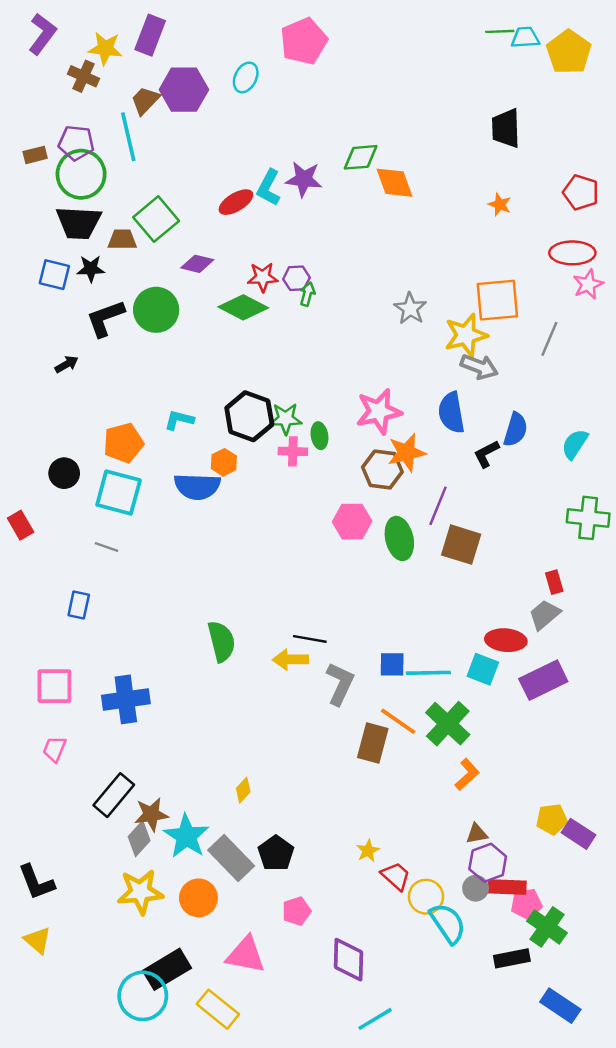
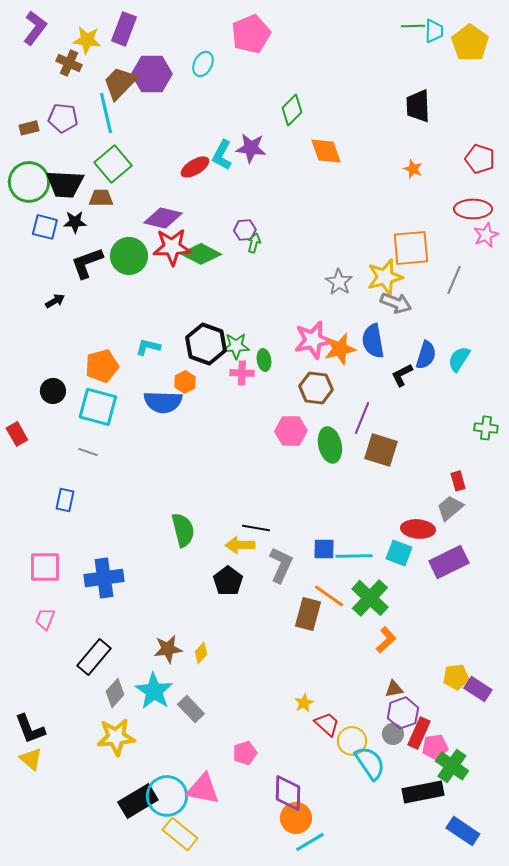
cyan trapezoid: (525, 38) -> (434, 31), turned 95
brown trapezoid: (145, 100) -> (120, 83), size x1.4
green diamond: (361, 157) -> (292, 110), moved, turned -40
green circle: (81, 174) -> (29, 182), moved
green square: (156, 219) -> (113, 164), moved
purple diamond: (197, 264) -> (163, 218), size x1.4
red star: (263, 277) -> (172, 247), moved, size x1.5
gray star: (410, 309) -> (339, 282), moved
cyan semicircle: (575, 444) -> (459, 359), moved
orange star: (407, 453) -> (340, 349), moved
green cross: (588, 518) -> (486, 428), size x0.7
brown star: (151, 814) -> (168, 649), moved
black pentagon: (276, 853) -> (228, 581), moved
gray rectangle: (231, 858) -> (191, 709), size x0.7
red rectangle: (507, 887) -> (419, 733), turned -68
orange circle: (198, 898) -> (296, 818), moved
yellow triangle: (38, 940) -> (31, 759), moved
black rectangle: (512, 958) -> (423, 792), size x1.4
cyan circle: (143, 996) -> (167, 796), moved

